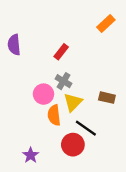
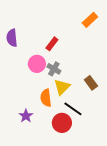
pink circle: (43, 94) -> (37, 64), moved
brown rectangle: (107, 98) -> (91, 83), turned 40
purple star: (31, 155) -> (26, 116), moved

